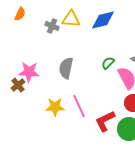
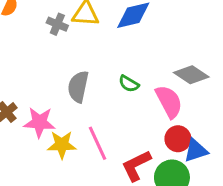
green semicircle: (108, 63) -> (129, 84), moved, turned -104
pink star: (29, 72) -> (39, 122), moved

